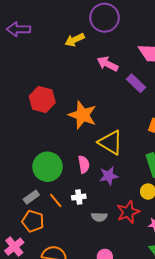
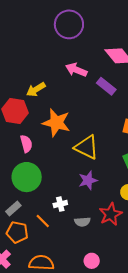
yellow arrow: (75, 40) -> (36, 89), moved
pink semicircle: (84, 164) -> (26, 144), moved
orange line: (56, 201) -> (43, 221), moved

